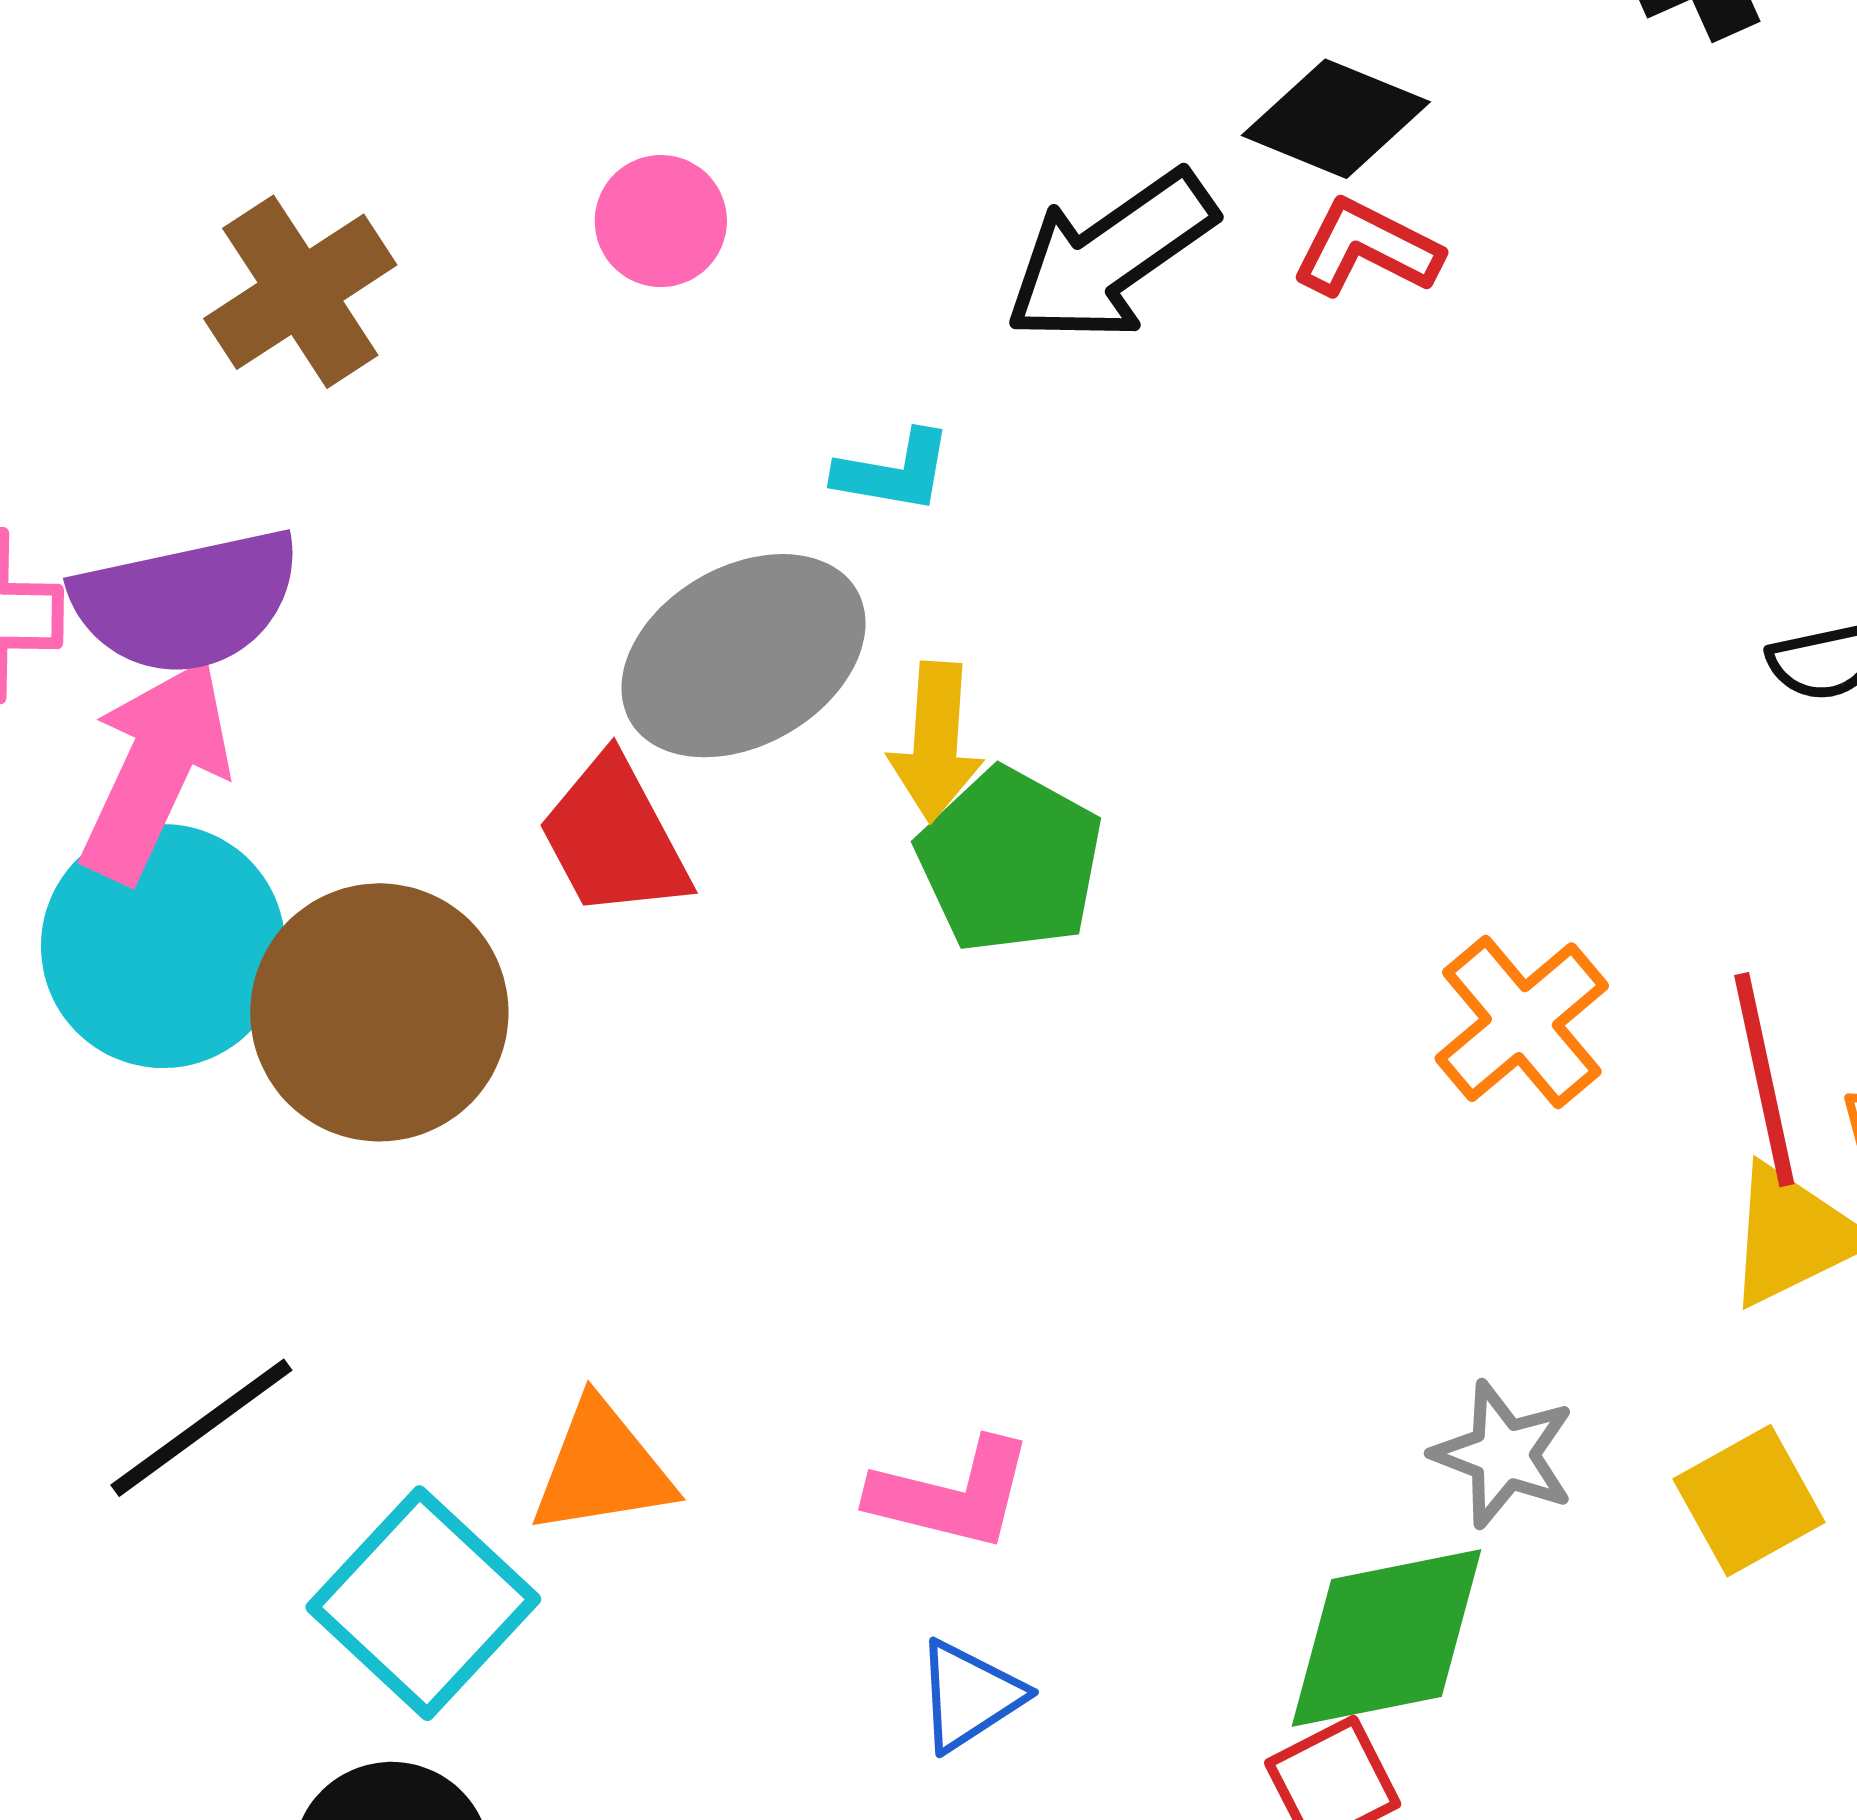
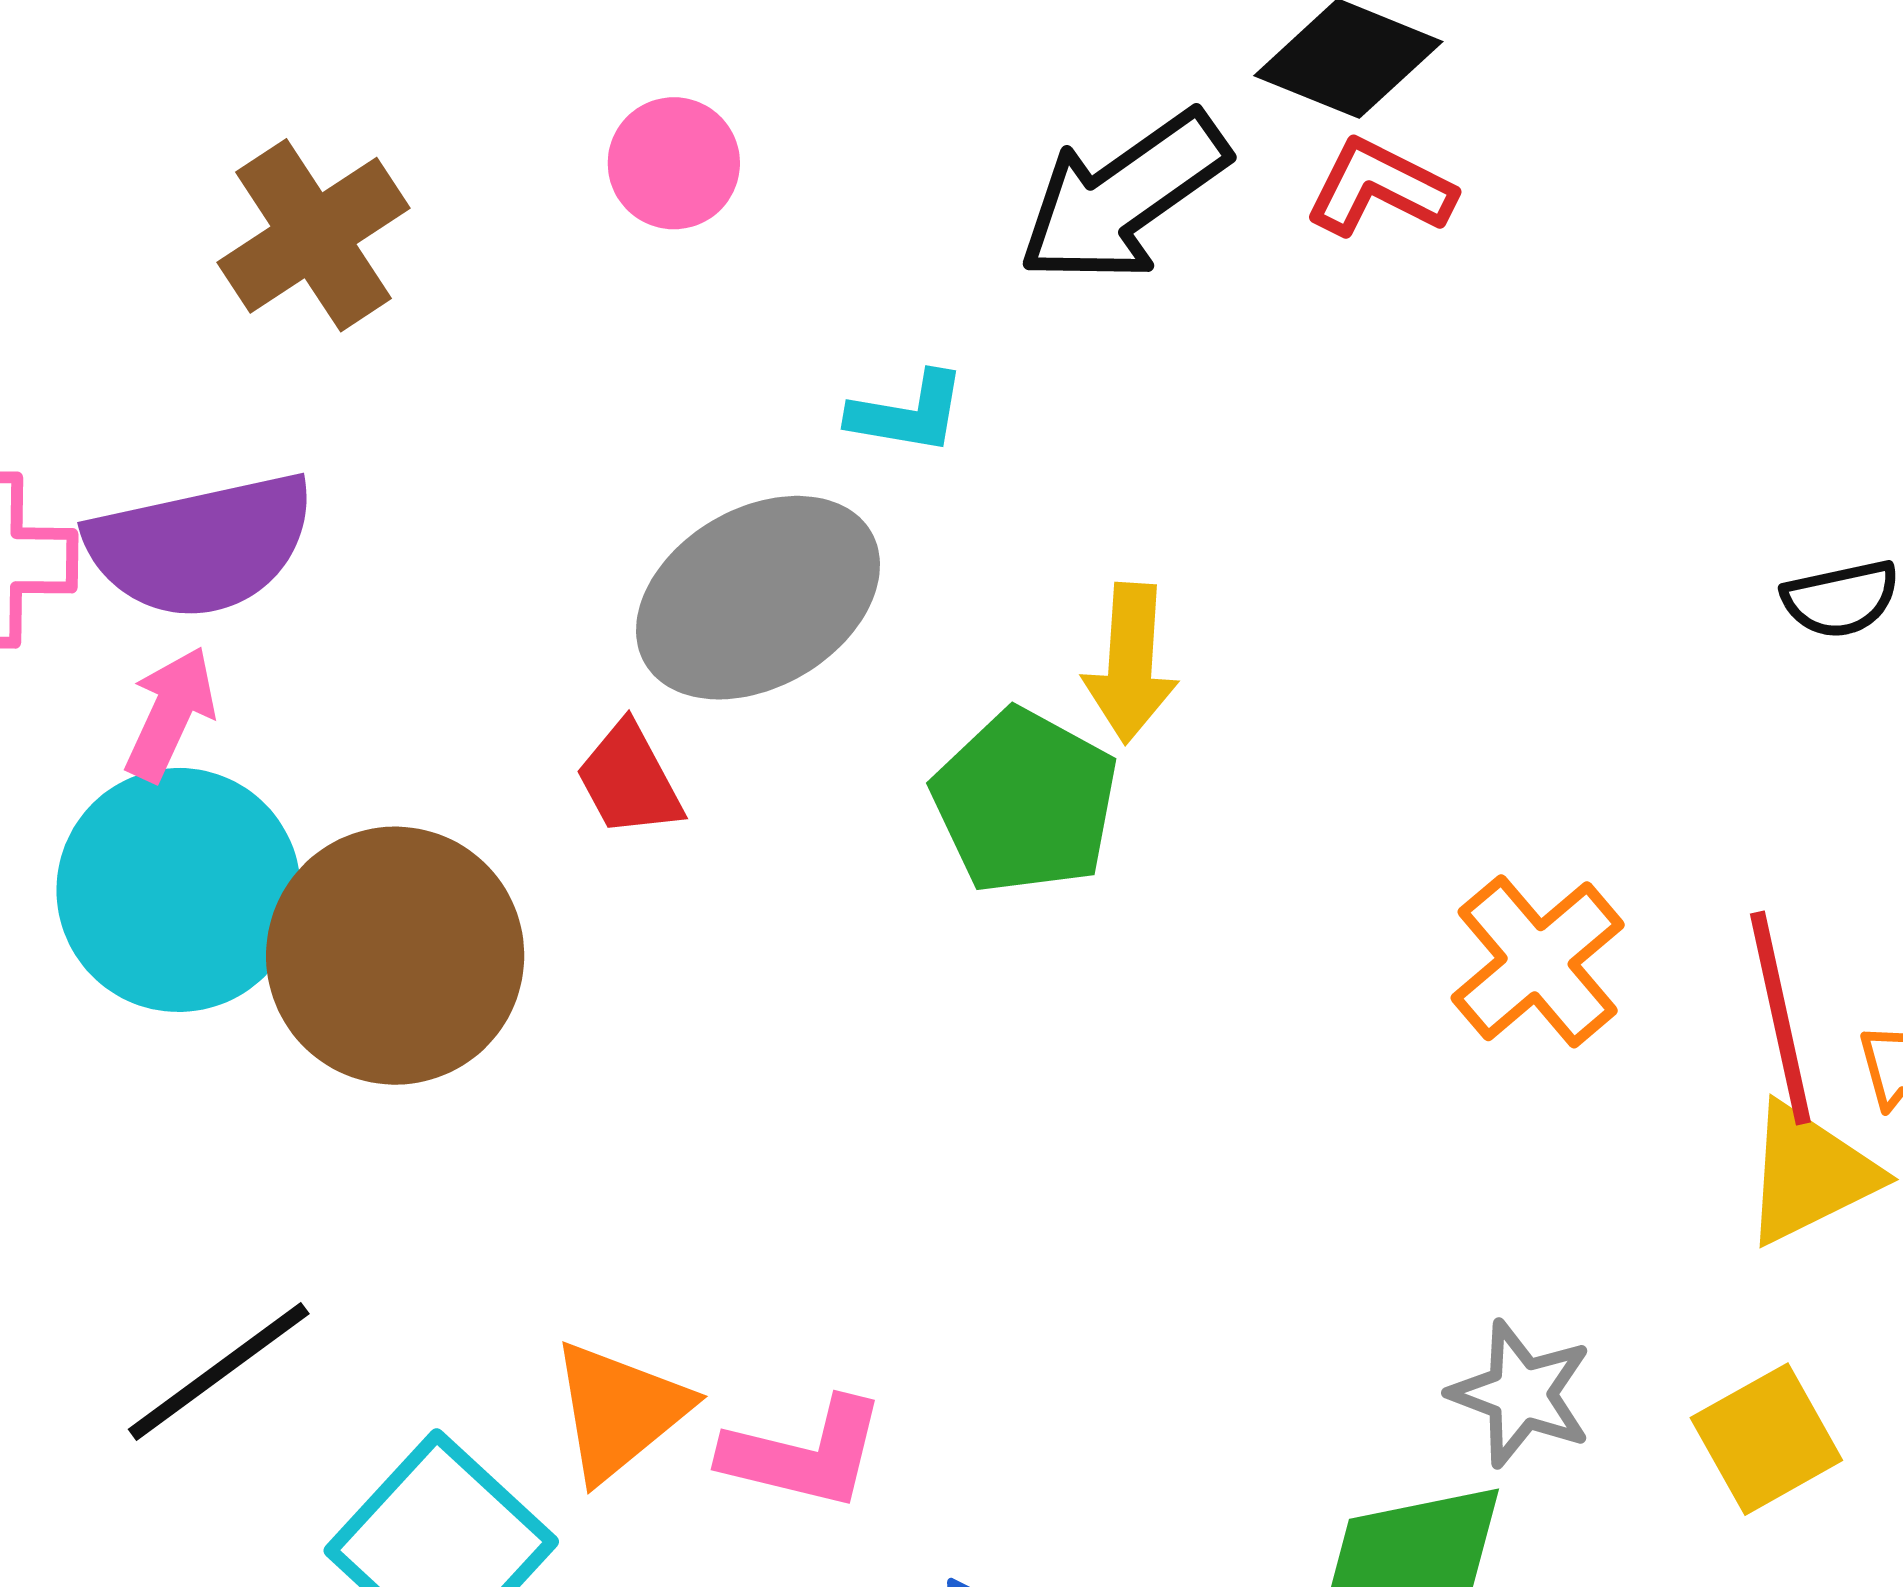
yellow arrow: (936, 742) -> (1130, 663), moved
pink arrow: (155, 770) -> (170, 714), size x0.6
red trapezoid: (614, 837) -> (629, 780), size x0.7
orange triangle: (602, 1468) -> (619, 1411), turned -30
pink L-shape: (952, 1494) -> (804, 1454), moved

